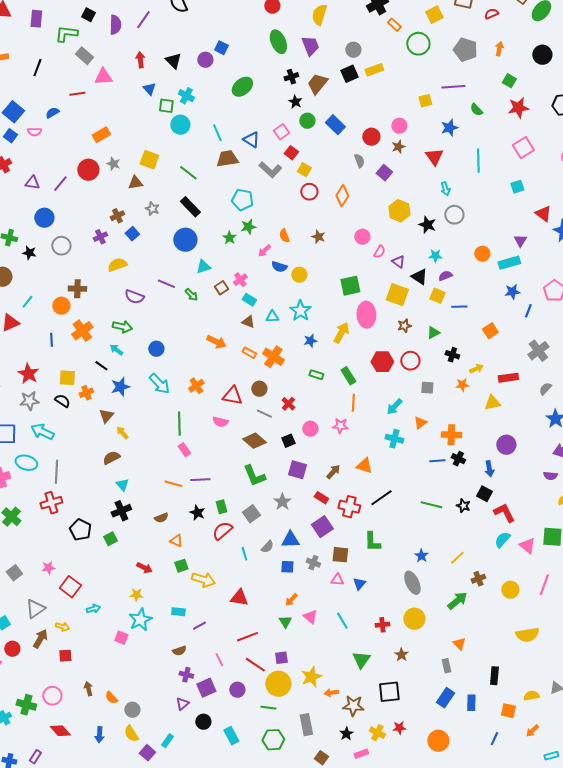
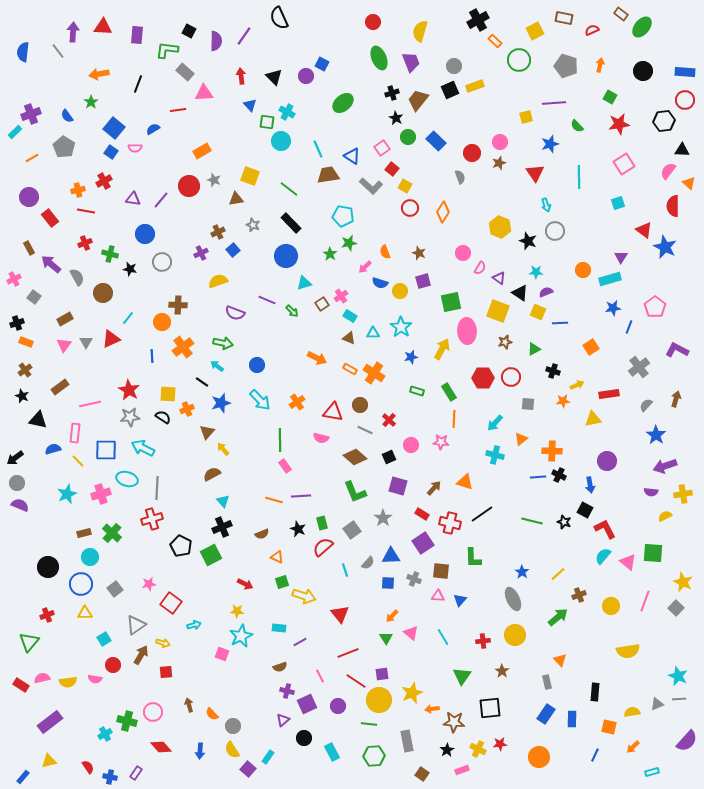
purple square: (384, 173) -> (423, 281), moved, turned 35
green square: (110, 539) -> (211, 555), size x1.5
red triangle: (239, 598) -> (340, 614), turned 42

